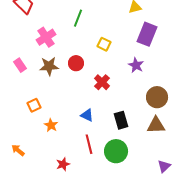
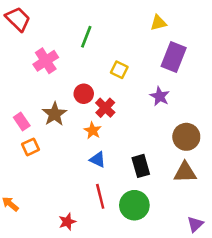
pink rectangle: (20, 65) -> (22, 122), moved
brown star: (49, 66) -> (55, 114), moved, turned -30
red cross: (102, 82) -> (105, 108), moved
orange star: (51, 125) -> (93, 130), moved

